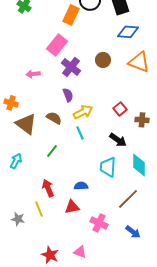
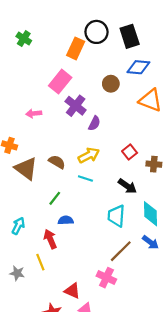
brown circle: (103, 60) -> (111, 84), moved
purple semicircle: (68, 95) -> (94, 123), moved, turned 48
cyan line: (80, 133) -> (85, 178), turned -48
cyan arrow: (16, 161) -> (18, 226), moved
blue semicircle: (81, 186) -> (66, 220), moved
brown line: (128, 199) -> (121, 251), moved
red triangle: (72, 207) -> (72, 291), moved, turned 35
blue arrow: (133, 232) -> (150, 242), moved

